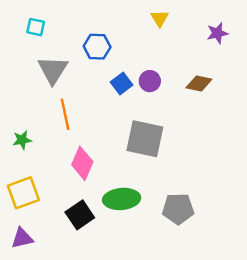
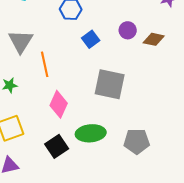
gray triangle: (53, 70) -> (21, 41), moved
purple circle: (150, 81) -> (128, 30), moved

